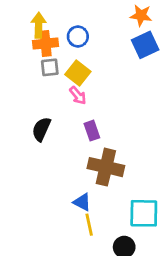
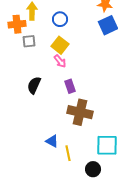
orange cross: (46, 44) -> (17, 24), moved
gray square: (50, 67) -> (29, 41), moved
blue triangle: (82, 202) -> (52, 141), moved

